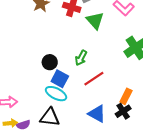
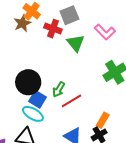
green arrow: (81, 58) -> (59, 89), moved
black circle: (50, 62) -> (28, 82), size x1.6

